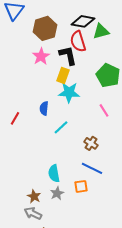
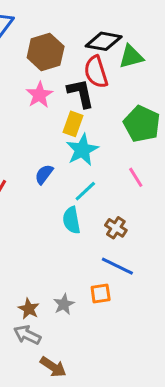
cyan star: (69, 92) -> (82, 150), turned -30
blue semicircle: (44, 108) -> (44, 174), turned 32
cyan line: (61, 127) -> (85, 191), moved
cyan semicircle: (54, 173) -> (72, 220), moved

